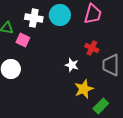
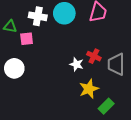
pink square: (23, 40) -> (27, 39), turned -32
red cross: (92, 48) -> (94, 56), moved

